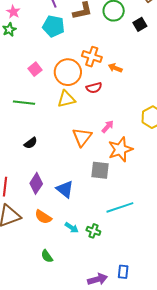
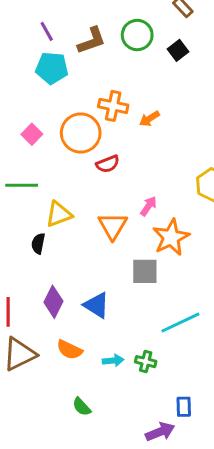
orange arrow: (115, 68) -> (149, 119), turned -48
red semicircle: (94, 88) -> (108, 164), moved
yellow triangle: (66, 99) -> (59, 214), moved
black semicircle: (31, 143) -> (38, 243), turned 144
cyan arrow: (72, 228) -> (113, 360), turned -32
blue rectangle: (123, 272) -> (184, 407), moved

